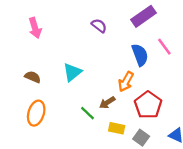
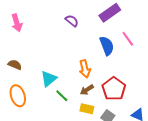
cyan triangle: (72, 72) -> (49, 79), moved
orange arrow: (126, 82) -> (85, 69), moved, turned -42
brown arrow: (107, 103) -> (87, 90), moved
orange ellipse: (36, 113) -> (18, 96), turned -35

